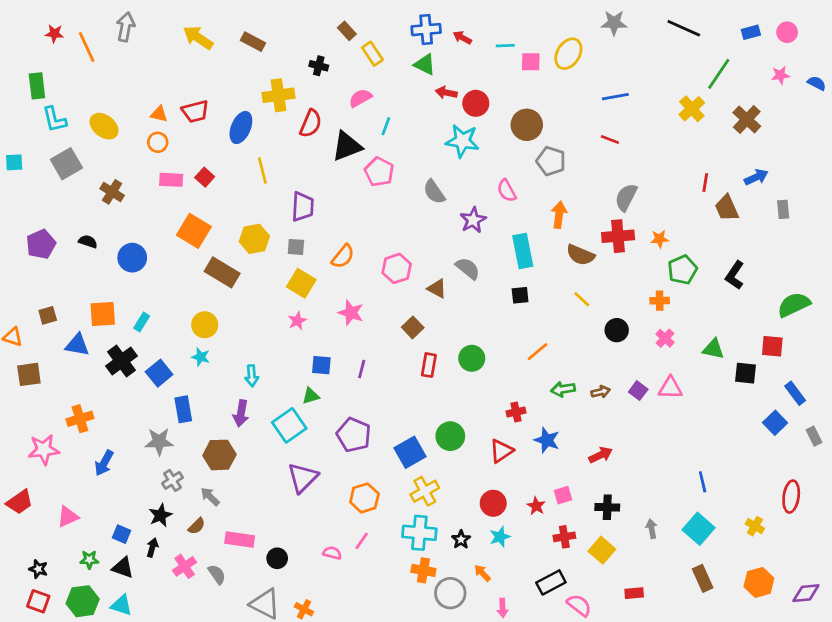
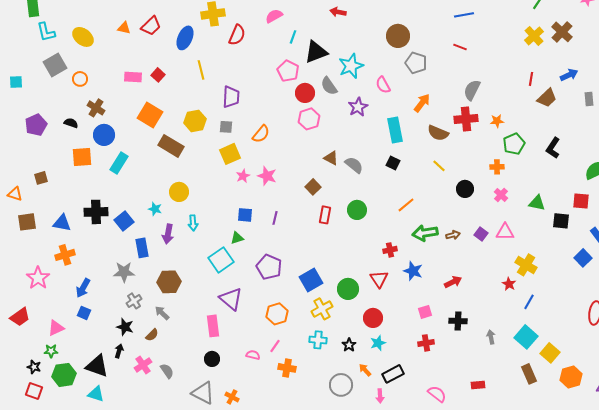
red circle: (476, 103) -> (305, 93), moved
yellow cross: (692, 109) -> (534, 36), moved
red trapezoid: (195, 111) -> (151, 26), turned -30
cyan star: (462, 141) -> (351, 66), moved, turned -30
orange circle: (158, 142) -> (80, 79), moved
black triangle: (347, 146) -> (316, 52), moved
cyan square: (14, 162) -> (16, 82), moved
brown cross: (112, 192) -> (96, 108), moved
brown trapezoid: (727, 208) -> (547, 98), turned -110
orange arrow: (559, 215) -> (422, 103), turned 30
pink hexagon: (397, 268) -> (309, 119), moved
gray semicircle: (468, 268) -> (354, 165), moved
yellow square: (301, 283) -> (230, 154), turned 35
black square: (520, 295) -> (393, 163), turned 32
orange square: (103, 314) -> (82, 157), moved
pink star: (297, 321) -> (243, 176), moved
cyan rectangle: (142, 322) -> (119, 163), moved, size x1.5
yellow circle: (205, 325) -> (179, 192), moved
blue triangle: (77, 345) -> (62, 223), moved
black cross: (121, 361) -> (96, 212), turned 35
green arrow: (563, 389) -> (425, 233), size x1.4
purple arrow: (241, 413) -> (168, 234), moved
green circle: (450, 436) -> (348, 289), moved
pink star: (44, 450) -> (38, 278), turned -30
red triangle: (501, 451) -> (379, 279), turned -30
purple triangle: (303, 478) -> (231, 299), turned -35
blue line: (703, 482) -> (529, 302), turned 42
red star: (536, 506) -> (509, 284), moved
black star: (160, 515) -> (125, 327), turned -30
yellow cross: (755, 526) -> (526, 265), moved, size x1.5
cyan cross: (419, 533) -> (318, 340), size x0.7
blue square: (121, 534) -> (84, 313), moved
pink rectangle: (240, 539) -> (213, 326), moved, turned 75
yellow square: (602, 550) -> (550, 353), moved
green star: (89, 560) -> (51, 351), moved
black triangle: (123, 568) -> (97, 366), size x1.4
orange cross: (423, 570) -> (287, 368), moved
black rectangle: (551, 582) -> (393, 374), moved
green hexagon: (83, 601) -> (64, 375), moved

